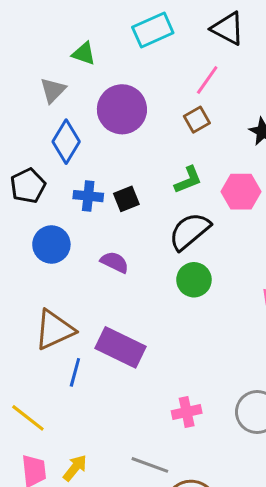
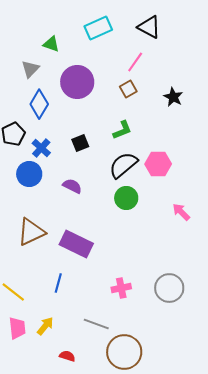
pink hexagon: (241, 192) -> (158, 164), moved
blue cross: (88, 196) -> (41, 148), moved, turned 36
blue line: (75, 372) -> (58, 283), moved

